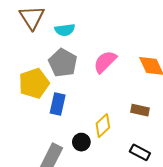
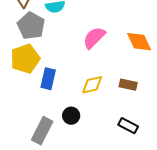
gray pentagon: (63, 63) -> (31, 26), moved
yellow diamond: (103, 126) -> (92, 85), moved, turned 30

